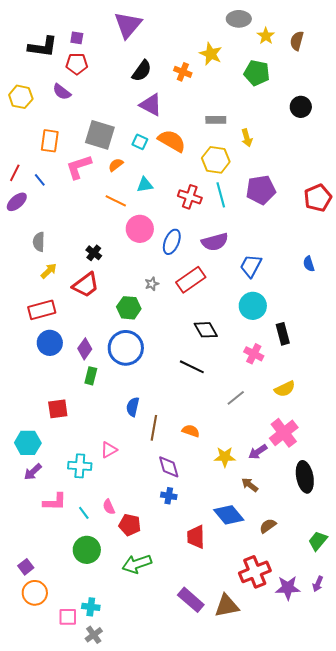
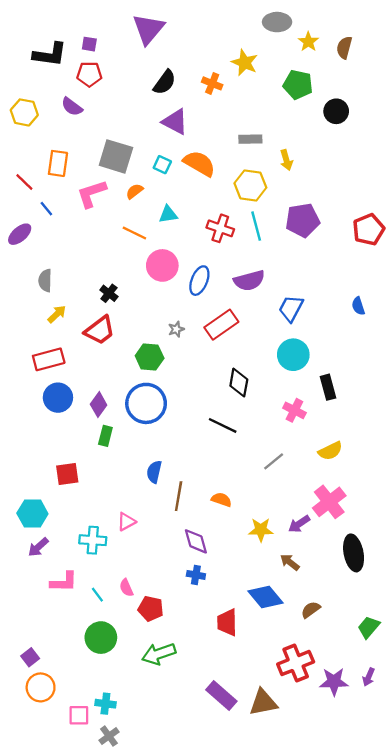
black circle: (301, 107) -> (336, 111), moved
red line: (15, 173) -> (24, 182), moved, turned -72
black diamond: (206, 330) -> (239, 383), turned 40

